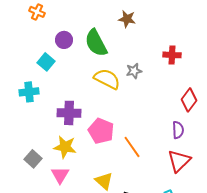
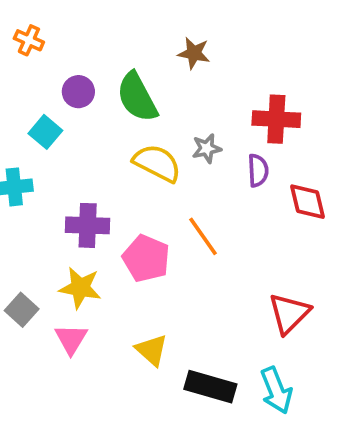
red cross: (172, 55) -> (276, 119), size x1.4
red diamond: (189, 100) -> (307, 202), turned -50
purple semicircle: (178, 130) -> (258, 170), moved
orange line: (132, 147) -> (203, 236), moved

